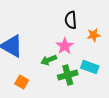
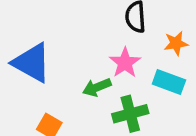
cyan rectangle: (90, 67) -> (169, 82), moved

